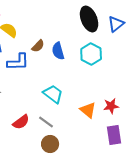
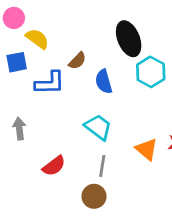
black ellipse: (89, 19) -> (129, 39), moved
blue semicircle: (58, 51) -> (104, 82), moved
gray line: (46, 122) -> (102, 166), moved, turned 63

